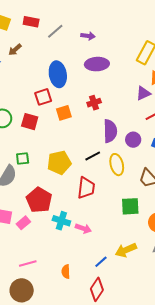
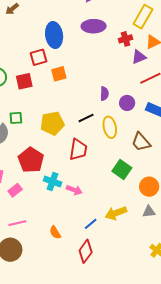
red cross: (94, 103) -> (126, 39), moved
red square: (30, 122) -> (24, 81), turned -30
purple semicircle: (110, 131) -> (104, 94), size x0.6
green square: (130, 206) -> (122, 170), turned 36
pink rectangle: (23, 223) -> (15, 190), moved
orange semicircle: (66, 272) -> (55, 232), turned -32

